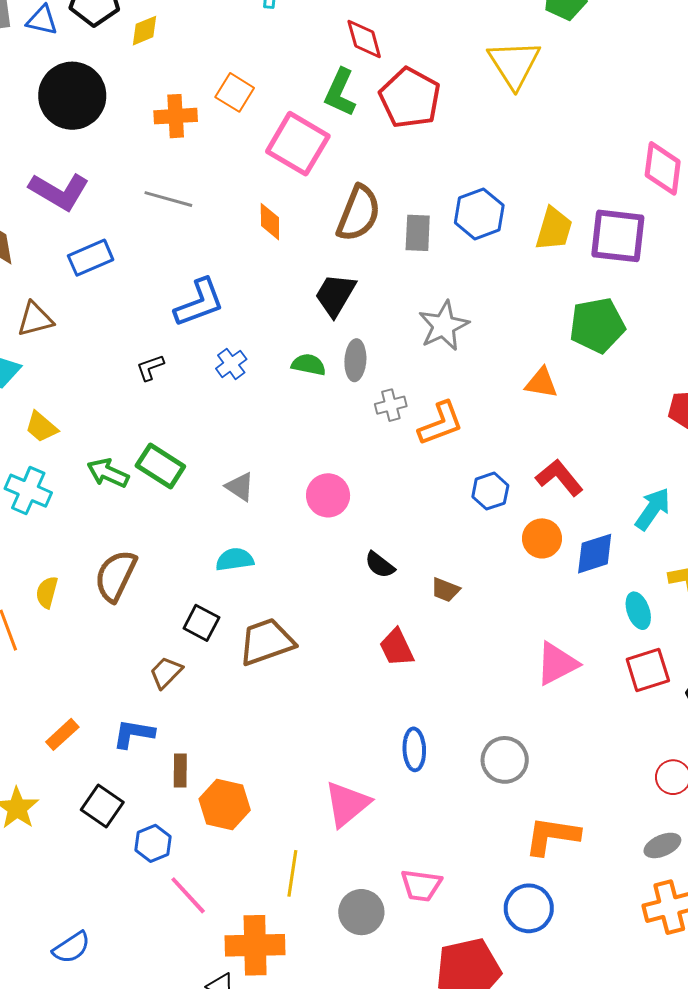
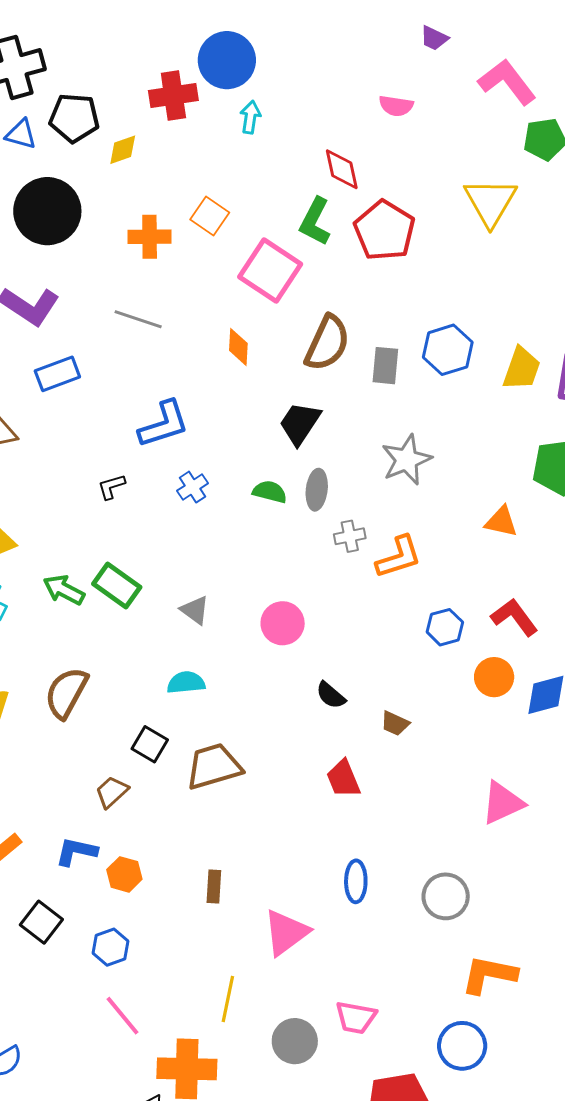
brown rectangle: (180, 771) -> (214, 887), moved
orange hexagon: (225, 804) -> (124, 874), moved, size x0.7
blue hexagon: (153, 843) -> (110, 947), moved

